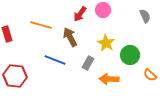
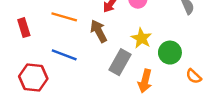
blue line: (55, 60) -> (64, 55), moved
gray rectangle: (88, 63) -> (120, 62), size x1.5
orange arrow: (109, 79) -> (145, 81), turned -78

